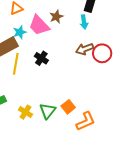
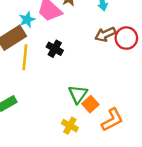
green triangle: (47, 111) -> (78, 94), moved
yellow cross: (26, 112) -> (70, 126), moved

